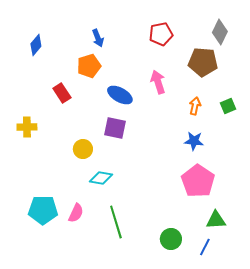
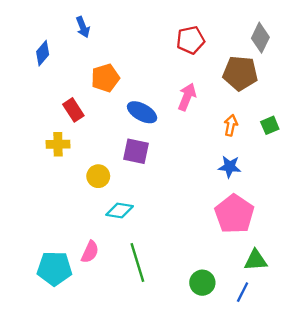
blue arrow: (98, 38) -> (83, 27), moved
pink arrow: (158, 82) -> (187, 97), turned 40
yellow cross: (27, 127) -> (58, 144), moved
cyan pentagon: (43, 210) -> (54, 268), moved

